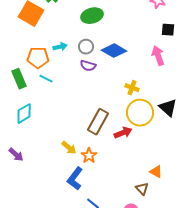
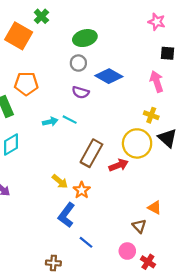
cyan arrow: (60, 47) -> (50, 122), moved
gray circle: (86, 47) -> (78, 63), moved
cyan line: (46, 79) -> (70, 120), moved
yellow cross: (132, 88) -> (151, 115), moved

